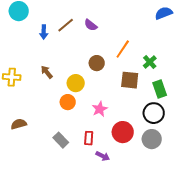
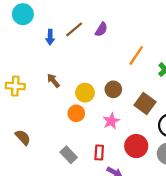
purple semicircle: (91, 25) -> (101, 29), turned -96
brown circle: (97, 63) -> (113, 89), moved
brown square: (130, 80) -> (145, 104), moved, turned 30
brown semicircle: (19, 124) -> (23, 137), turned 63

